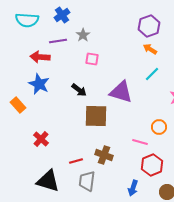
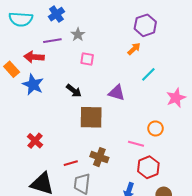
orange arrow: (150, 49) -> (134, 49), moved, turned 104
purple triangle: (121, 92) -> (117, 93), size x0.7
orange rectangle: (18, 105) -> (12, 69), moved

